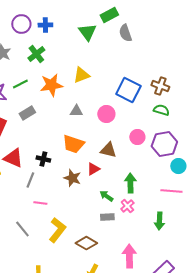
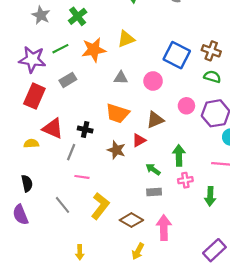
brown triangle: (108, 150) -> (155, 120), turned -36
pink cross: (127, 206) -> (185, 180), moved, turned 32
pink arrow: (129, 256) -> (164, 228), moved

